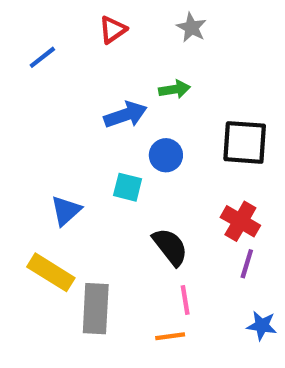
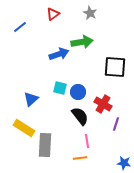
green arrow: (174, 89) -> (82, 42), size x1.5
blue circle: (166, 155) -> (78, 92), moved
red cross: (240, 221) -> (103, 104), moved
blue star: (262, 326) -> (124, 163), moved

